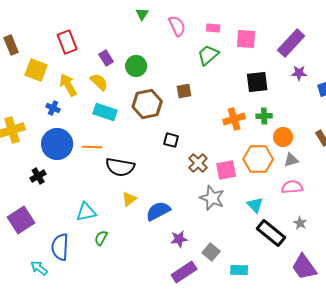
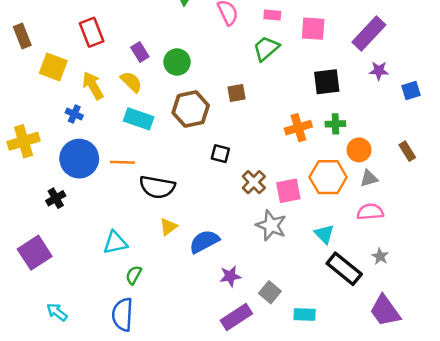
blue semicircle: (60, 247) -> (123, 315), moved

